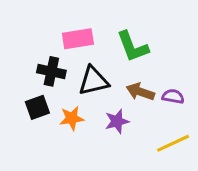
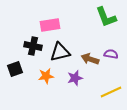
green L-shape: (133, 47) -> (106, 17), moved
purple semicircle: (173, 96) -> (111, 54), moved
black square: (37, 107) -> (15, 69), moved

